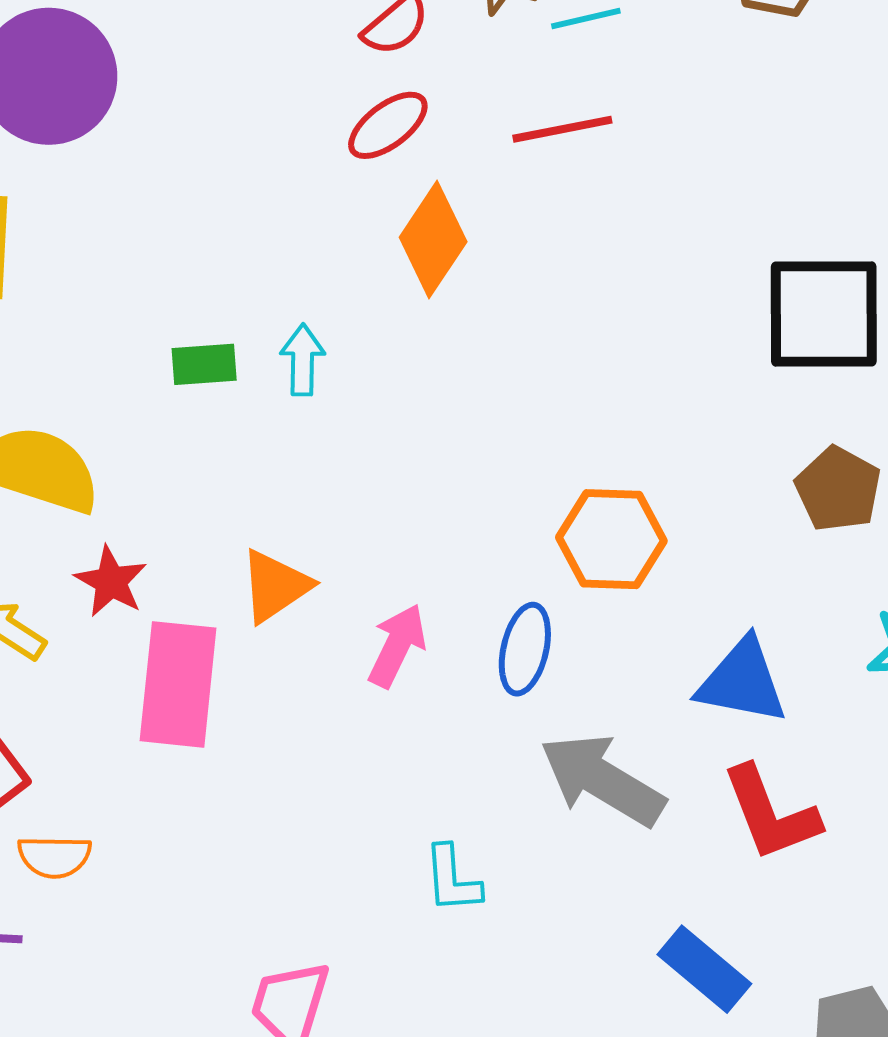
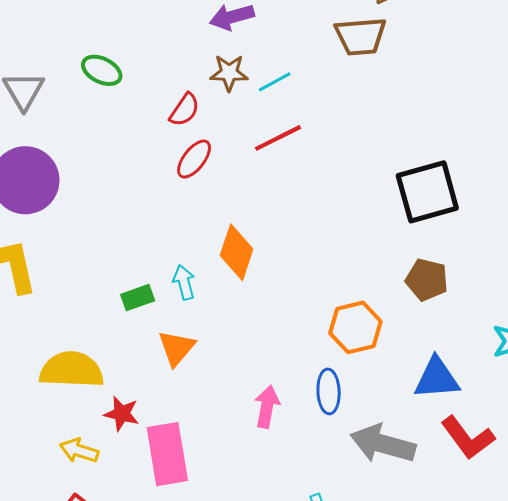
orange diamond: (433, 240) -> (237, 252), moved
brown pentagon: (838, 489) -> (427, 280), moved
orange triangle: (275, 586) -> (177, 348), moved

